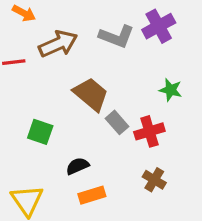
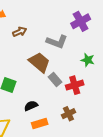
gray L-shape: (117, 36) -> (57, 42), moved
brown arrow: (58, 44) -> (20, 32), size x0.6
brown cross: (154, 180) -> (68, 114), moved, turned 32

